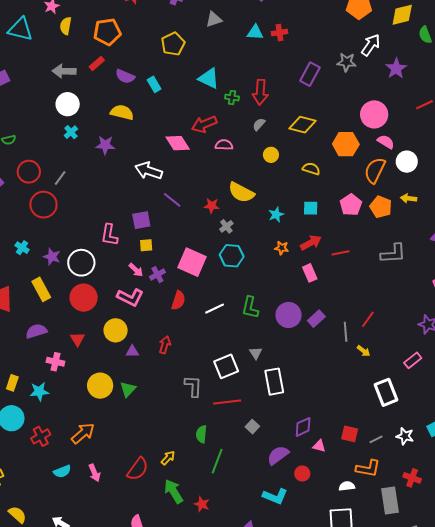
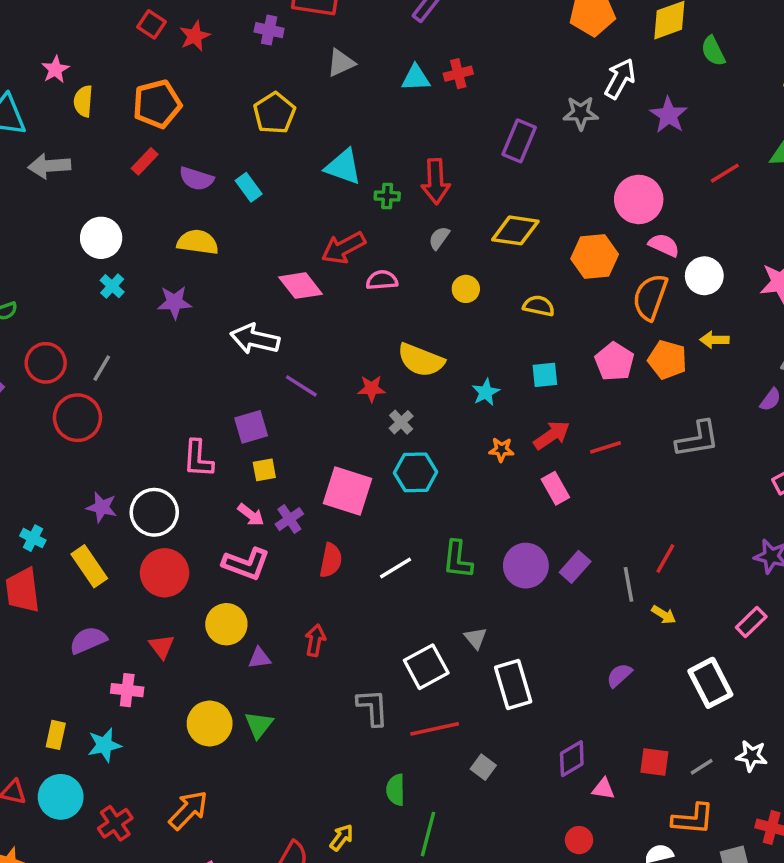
gray arrow: (64, 71) -> (49, 166), moved
cyan cross: (22, 248) -> (33, 538), moved
purple semicircle: (278, 455) -> (619, 675), moved, size x0.7

